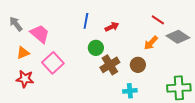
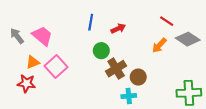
gray arrow: (16, 24) -> (17, 36), moved
orange triangle: (23, 53) -> (33, 62), moved
brown circle: (138, 65) -> (138, 77), moved
cyan cross: (130, 91) -> (129, 96), moved

